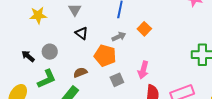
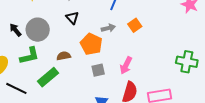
gray circle: (50, 52) -> (38, 30), size x1.5

